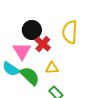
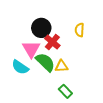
yellow semicircle: (70, 32) -> (80, 30), size x0.6
green semicircle: (30, 76) -> (45, 62), moved

